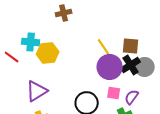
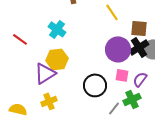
cyan cross: (31, 42) -> (57, 29), moved, turned 30
yellow line: (104, 47) -> (112, 12), moved
yellow hexagon: (48, 53) -> (57, 59), moved

